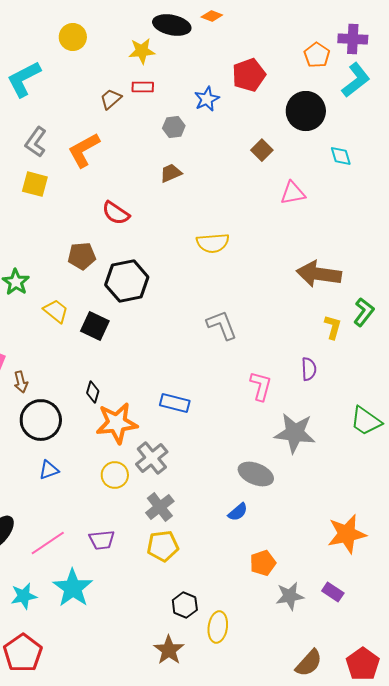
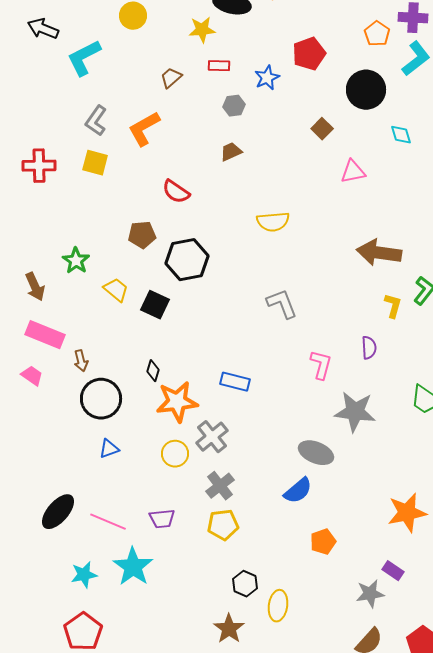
red rectangle: (143, 87) -> (219, 66), moved
blue semicircle: (238, 512) -> (298, 491), size x1.4
pink line: (48, 543) -> (108, 522), turned 57
gray star: (290, 596) -> (370, 594), moved

